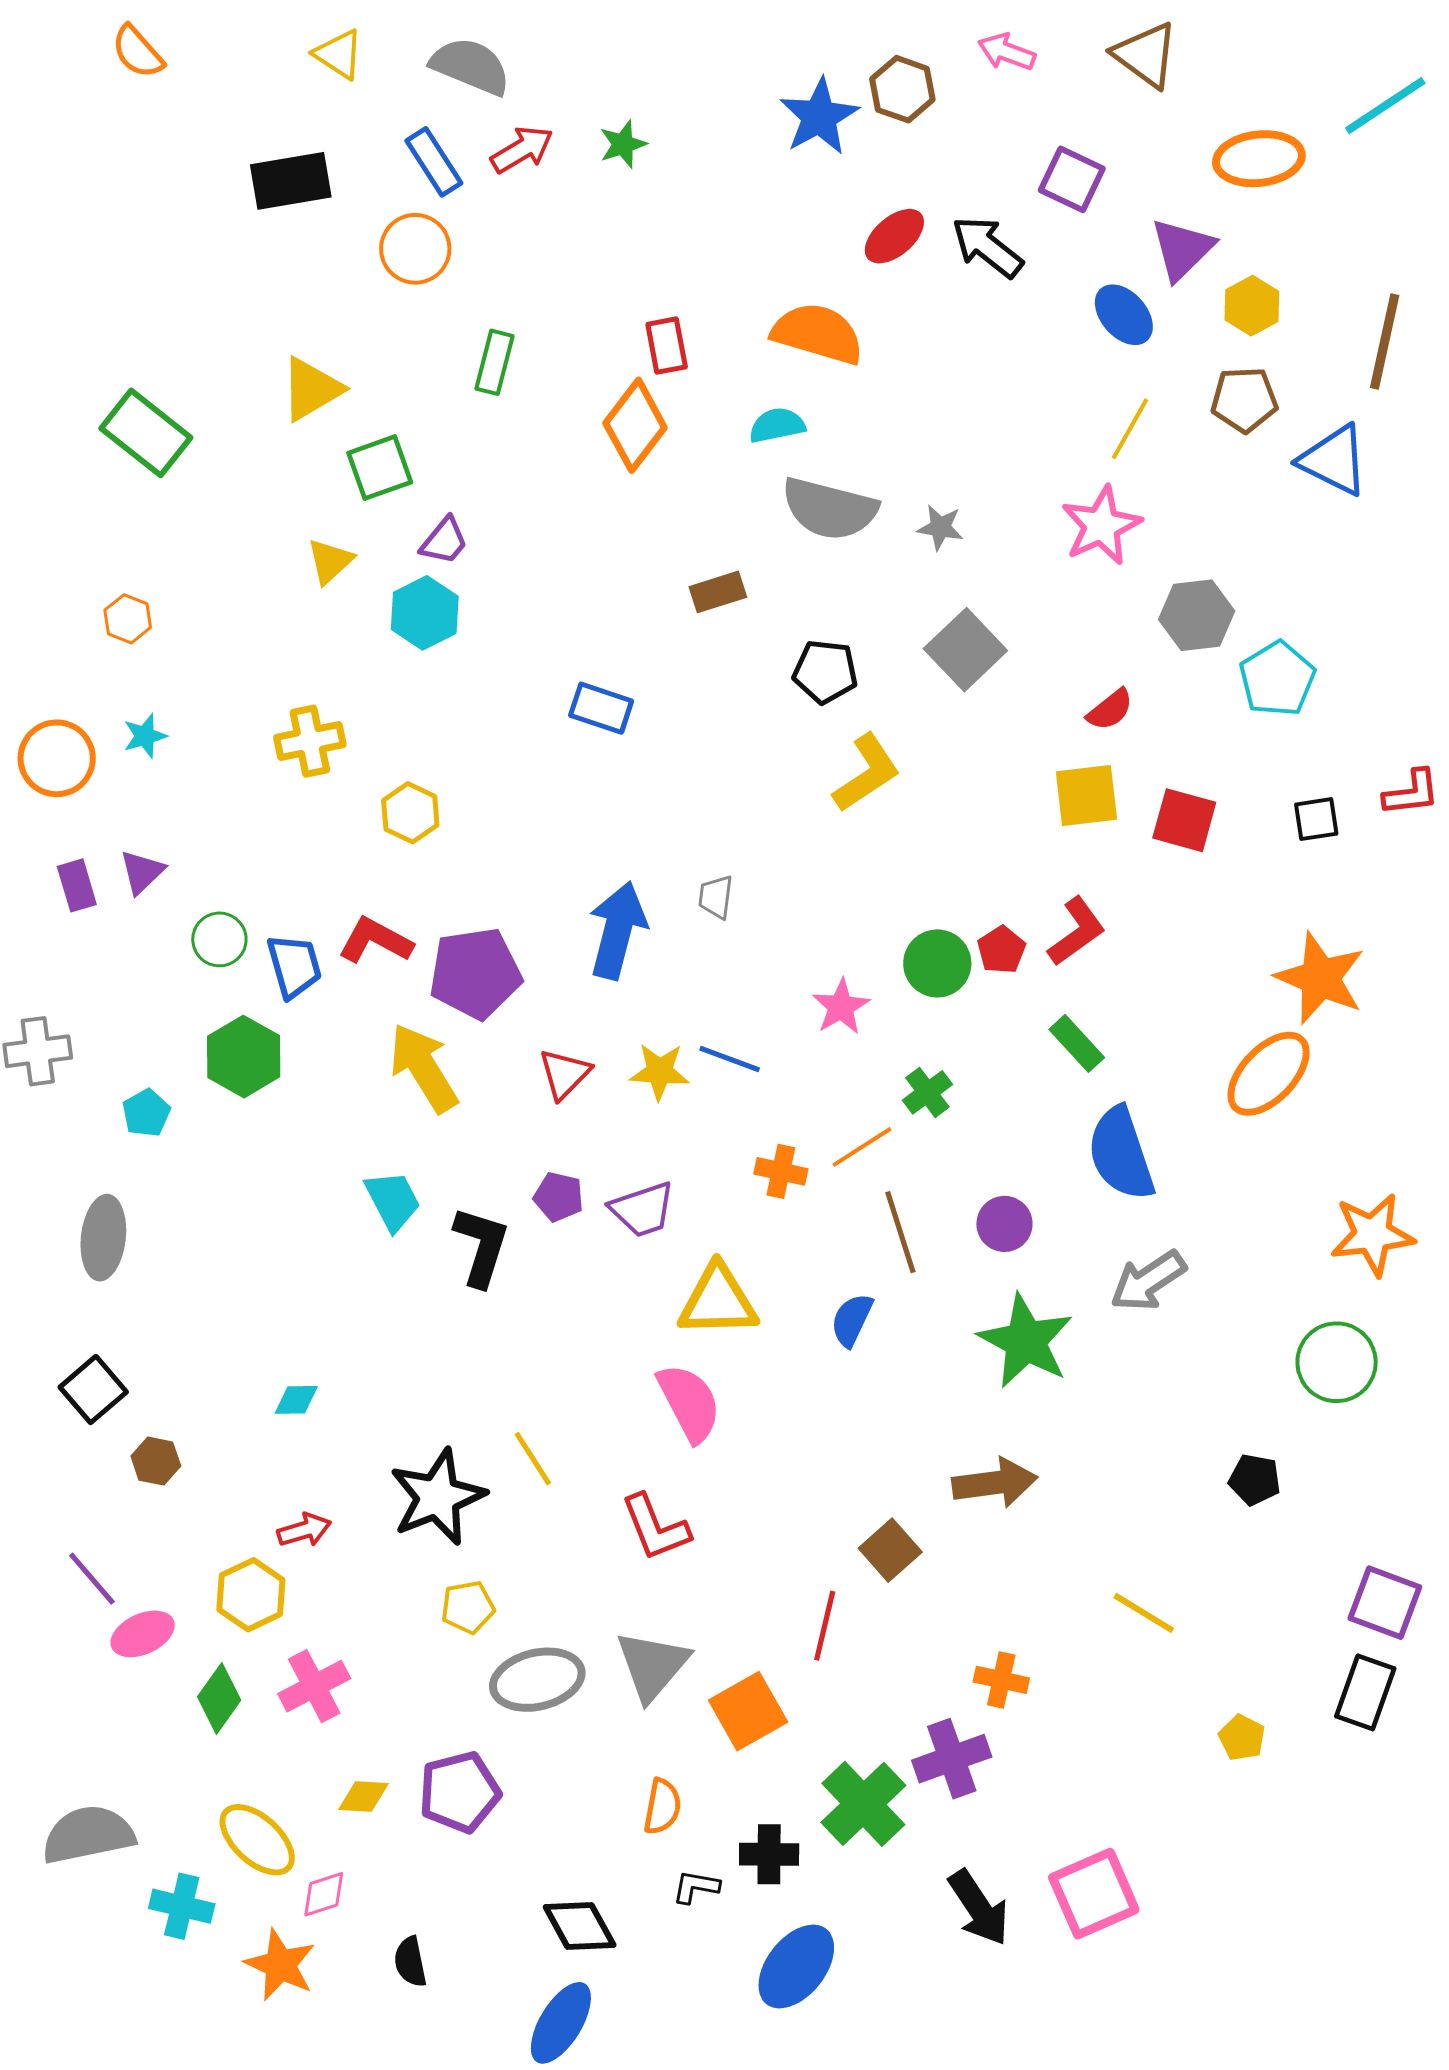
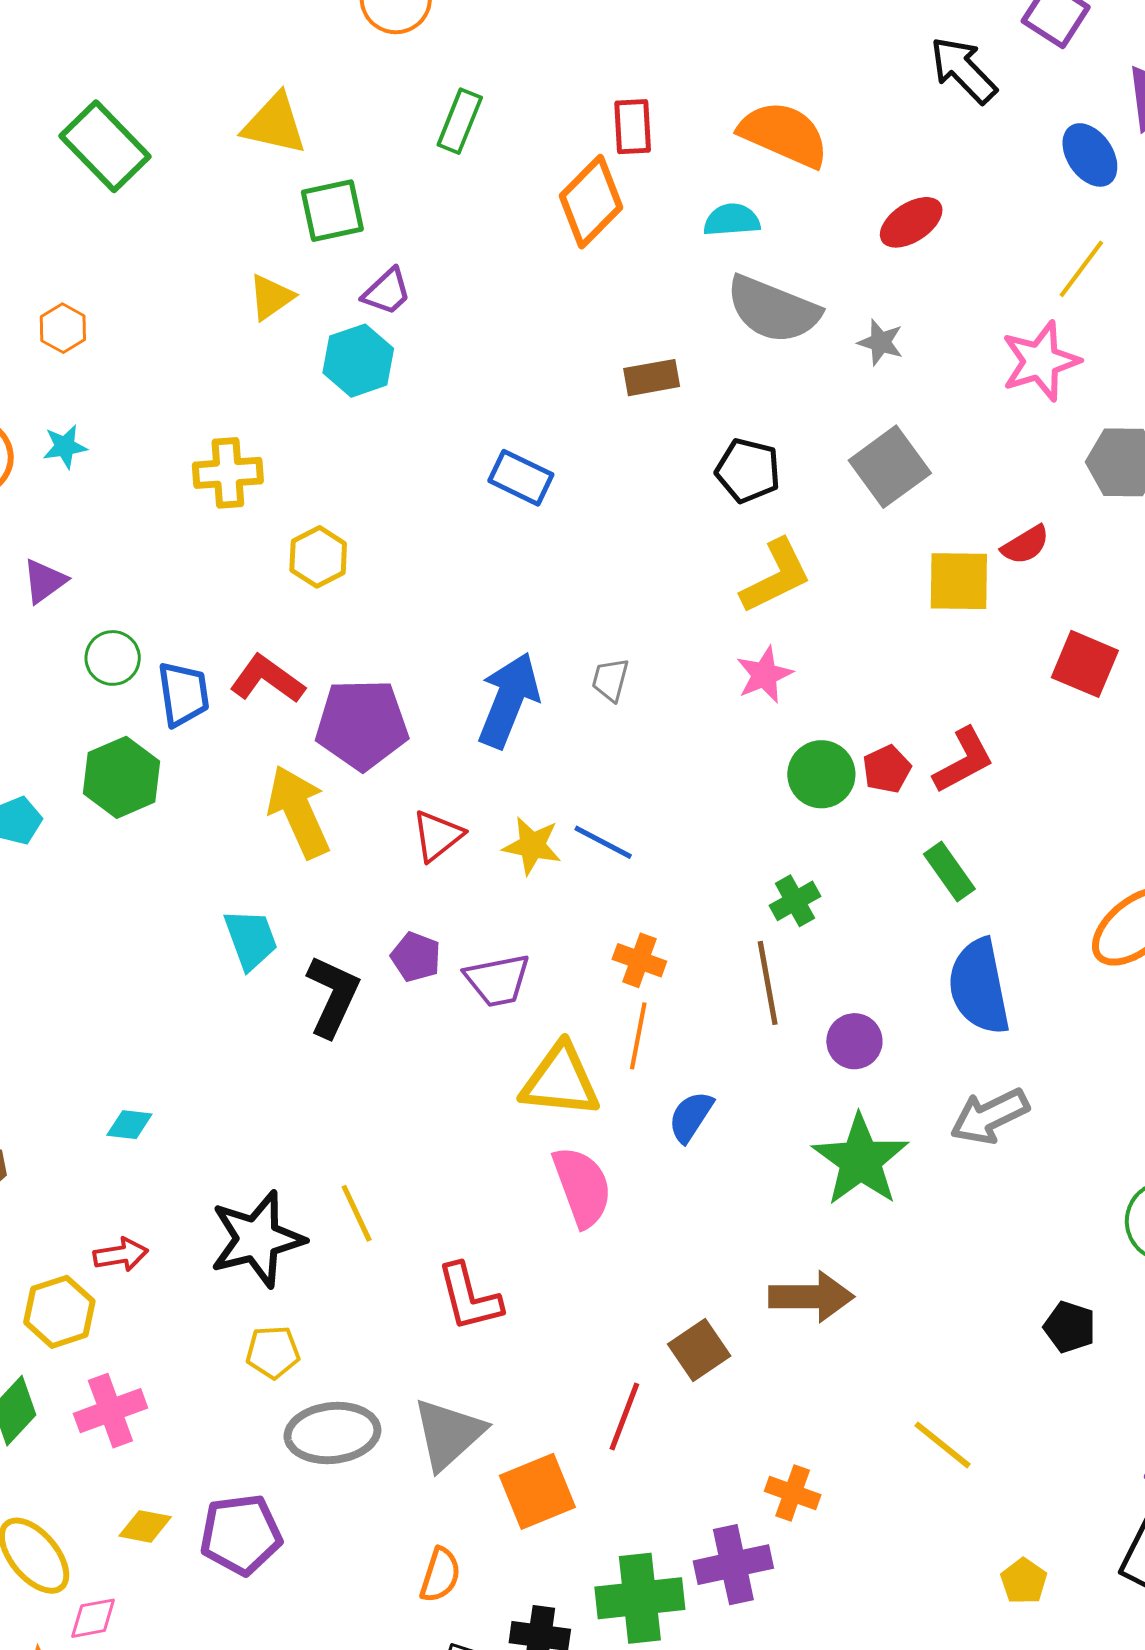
red ellipse: (894, 236) -> (911, 222), moved
yellow triangle: (311, 389) -> (275, 124), turned 36
yellow square: (1086, 795) -> (959, 581), moved
pink star: (841, 1007) -> (764, 675), moved
orange line: (862, 1147) -> (638, 1036), moved, turned -54
brown line: (900, 1232) -> (768, 983), moved
pink semicircle: (689, 1403) -> (582, 1187), moved
green cross: (863, 1804) -> (640, 1598), turned 30

